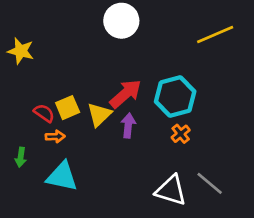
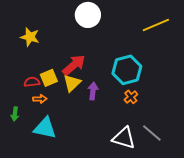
yellow star: (21, 51) -> (30, 37), moved
red arrow: (125, 94) -> (74, 65), moved
red semicircle: (44, 113) -> (32, 82), turned -42

